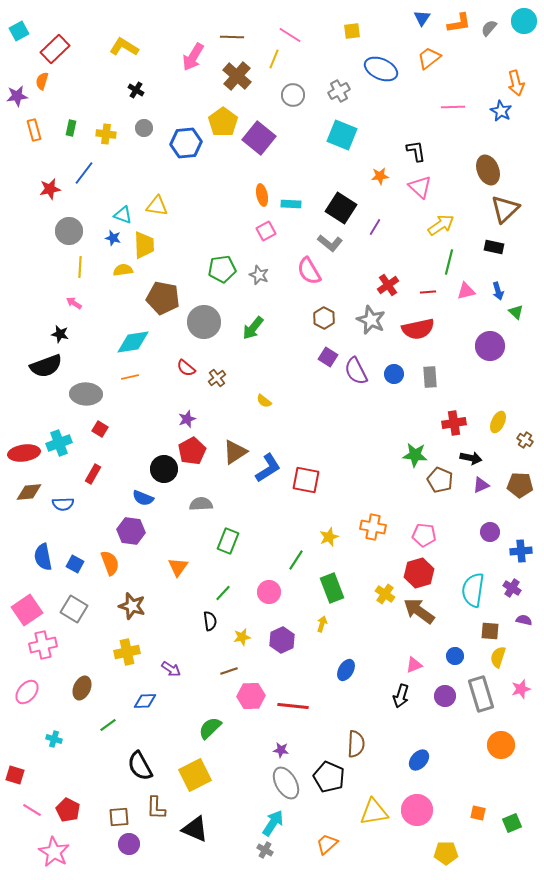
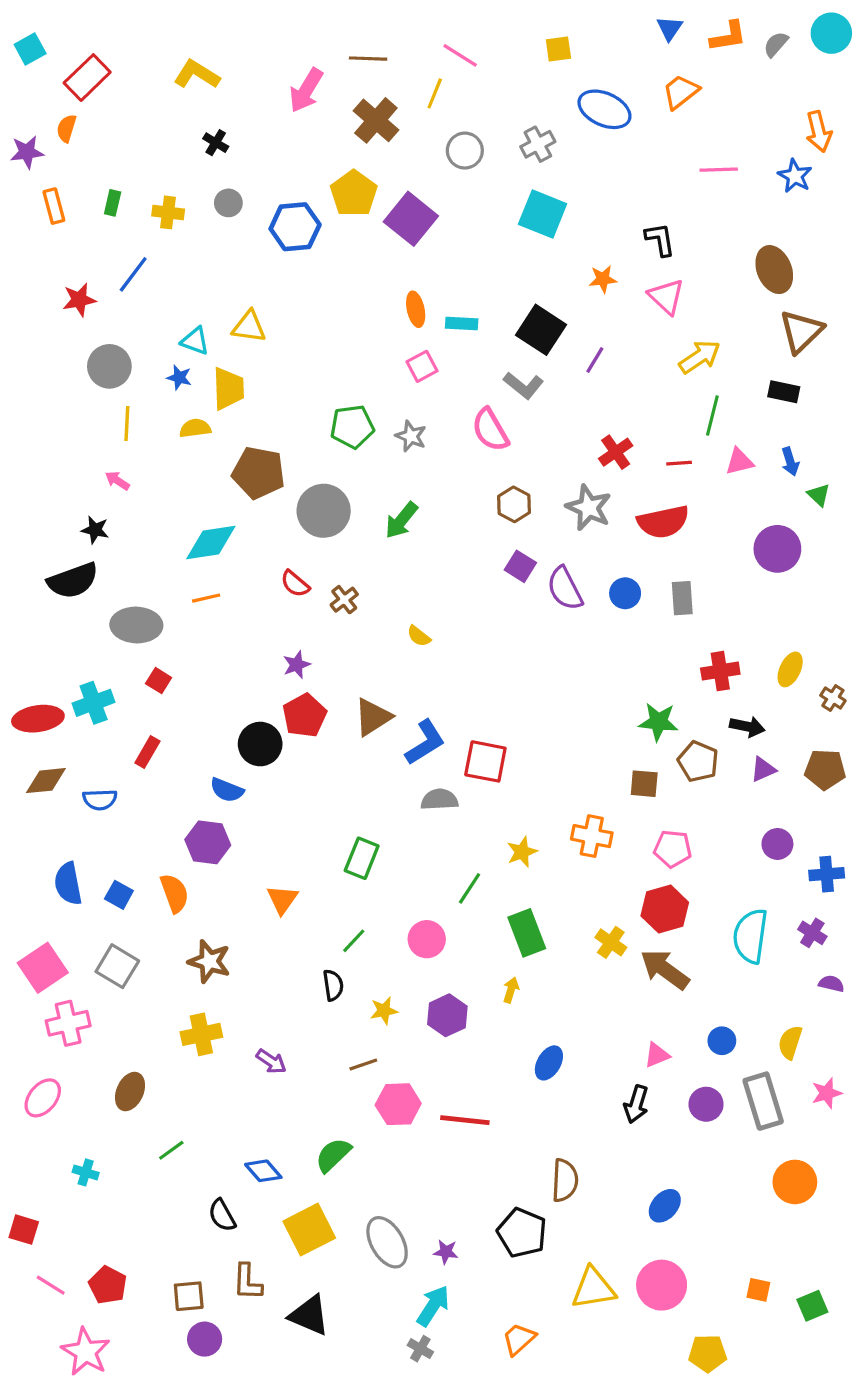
gray semicircle: (201, 504) -> (439, 800), moved
brown square: (490, 631) -> (644, 784), moved
blue diamond: (145, 701) -> (263, 1171), moved, turned 50
purple star: (281, 750) -> (446, 1252), moved
black semicircle: (140, 766) -> (222, 1215), size x0.7
gray ellipse: (286, 783) -> (387, 1242), moved

